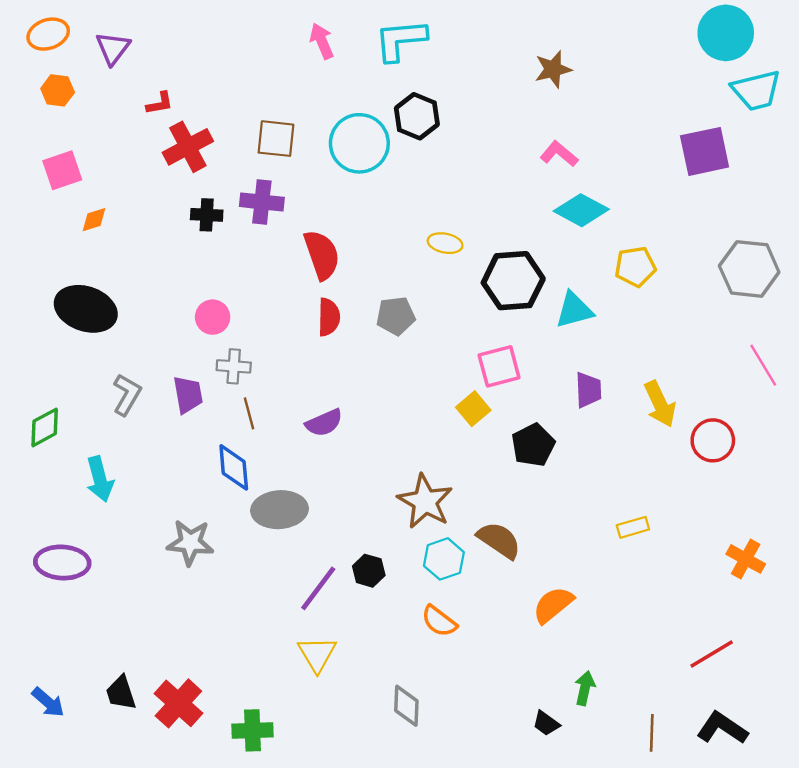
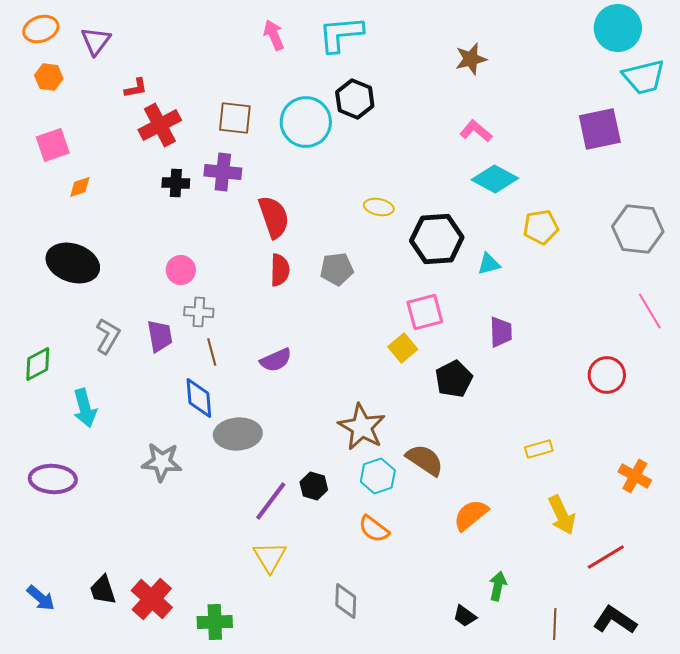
cyan triangle: (574, 310) -> (489, 264), size x0.7
yellow arrow: (660, 404) -> (562, 515), moved

